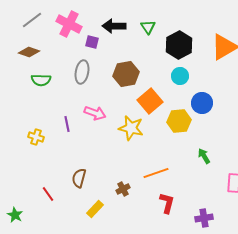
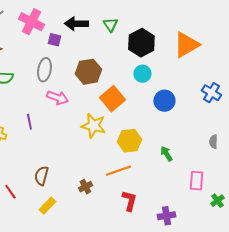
pink arrow: (95, 113) -> (57, 98), moved
yellow hexagon: (179, 121) -> (129, 141), moved
yellow rectangle: (95, 209) -> (47, 206), moved

